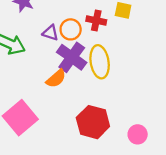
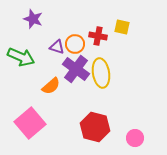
orange semicircle: (56, 79) -> (51, 86), moved

